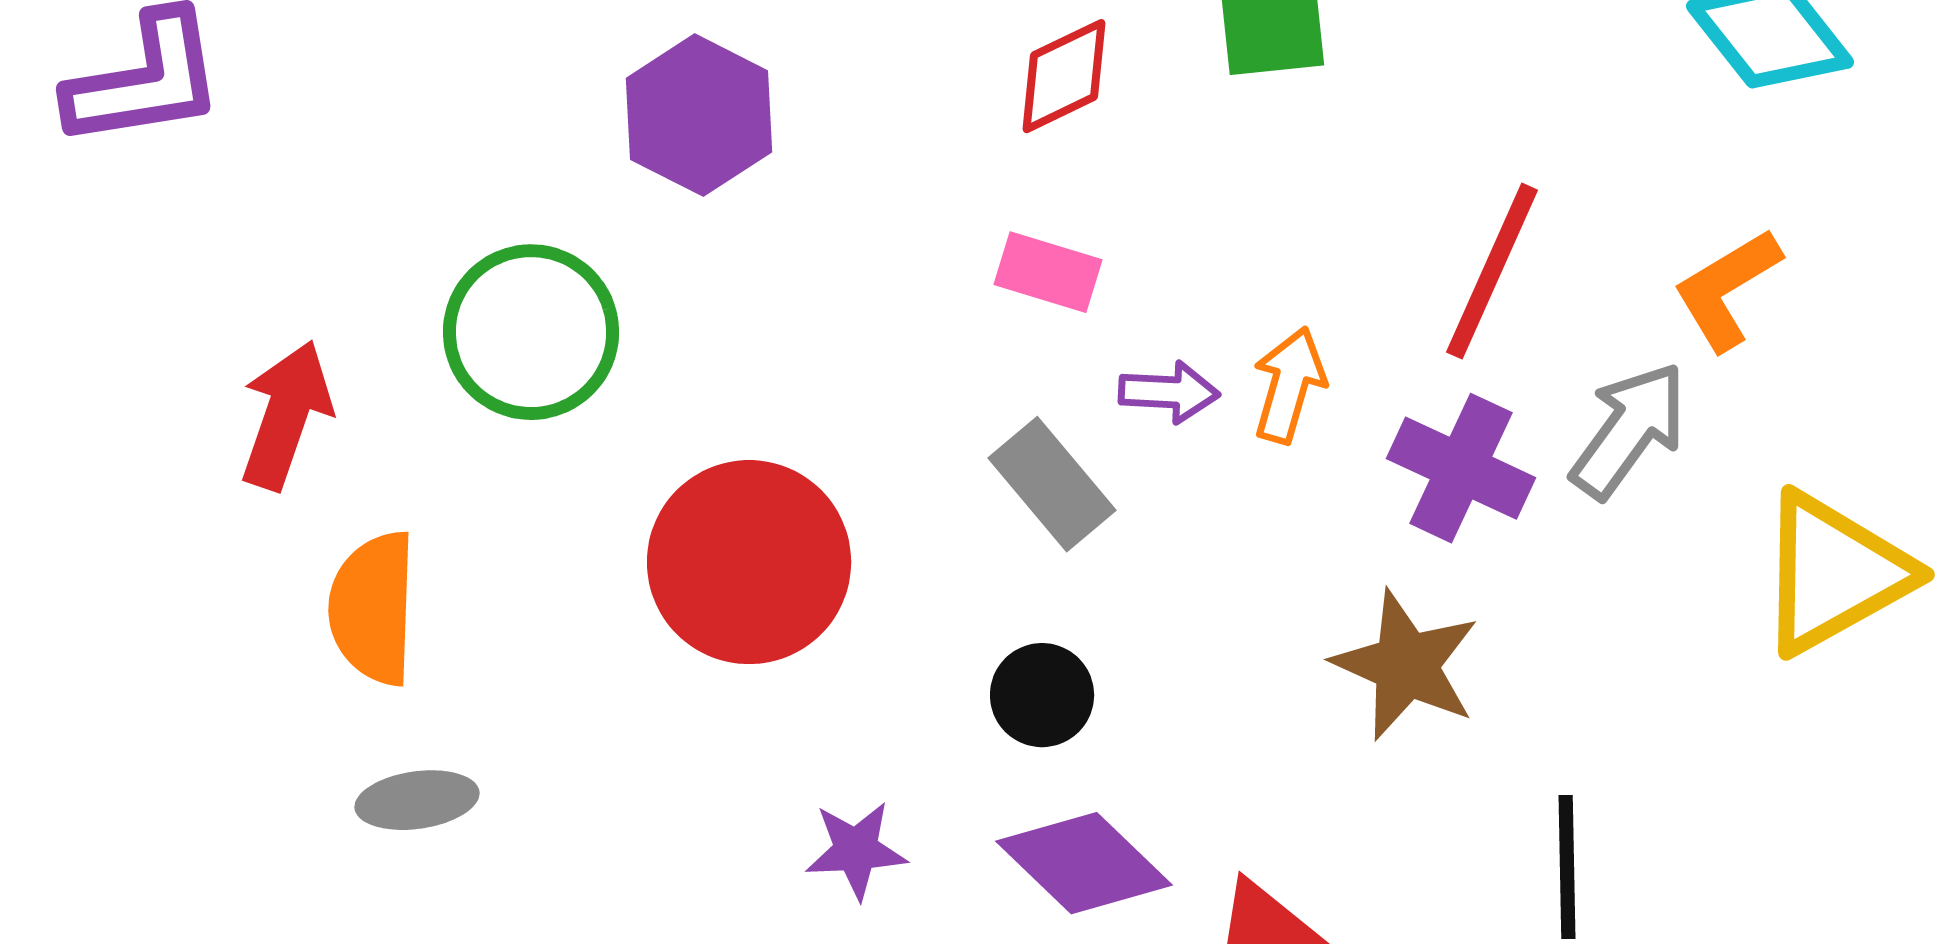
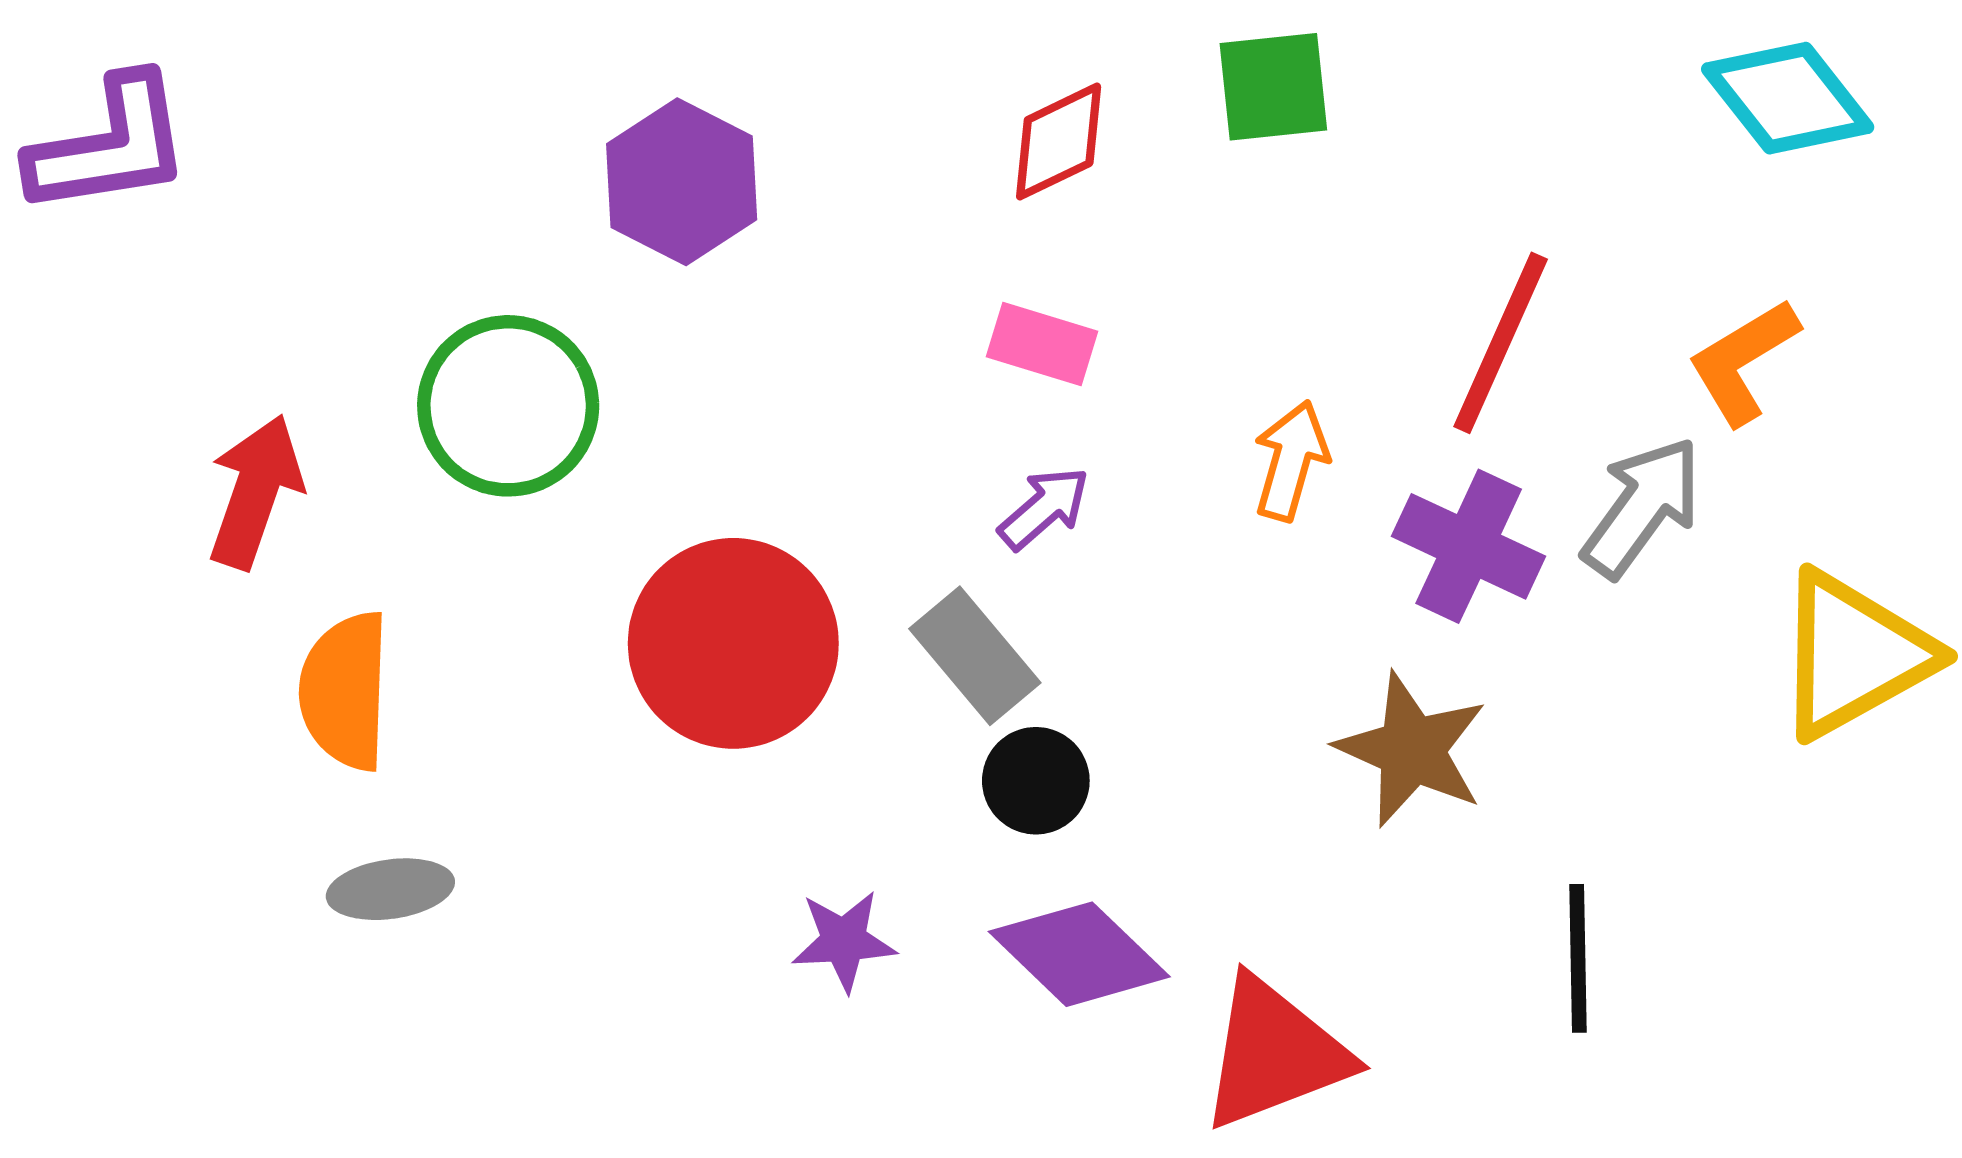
purple arrow: (1169, 392) -> (1044, 508), moved, turned -44
gray rectangle: (1052, 484) -> (975, 656), moved

